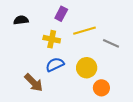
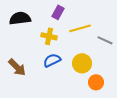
black semicircle: (21, 20) -> (20, 18), size x1.5
brown arrow: (34, 83) -> (17, 67), moved

